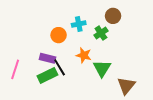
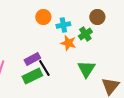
orange circle: (59, 35) -> (43, 17), moved
orange star: (84, 55) -> (68, 43), moved
purple rectangle: (47, 58) -> (32, 59), turned -42

